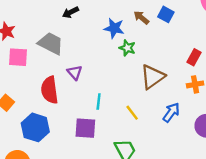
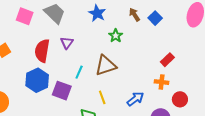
blue star: (114, 28) -> (97, 13), moved
brown triangle: (152, 77) -> (106, 65), moved
yellow line: (132, 113) -> (102, 97), moved
blue hexagon: (35, 127) -> (37, 80), moved

